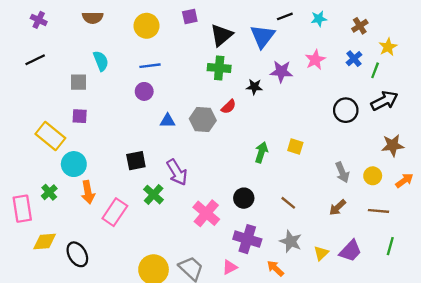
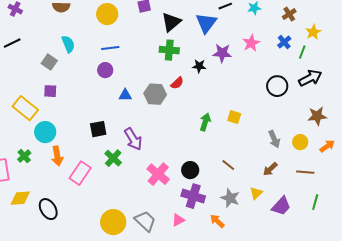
gray square: (79, 82) -> (49, 62), turned 35
black circle: (244, 198) -> (190, 170), moved
yellow triangle: (321, 253) -> (256, 193), moved

